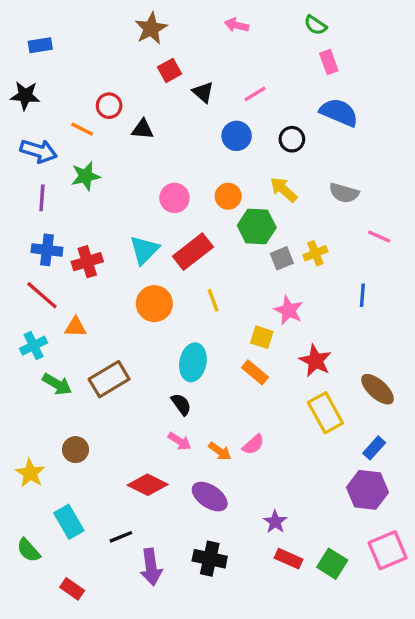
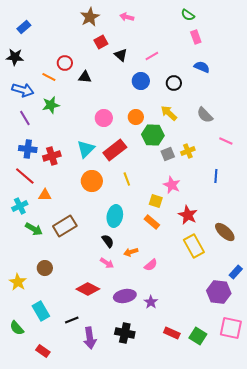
pink arrow: (237, 25) -> (127, 17), moved
blue rectangle: (40, 45) -> (24, 27), turned -32
blue semicircle: (339, 112) -> (202, 67), size x0.7
gray semicircle: (344, 193) -> (205, 115), turned 30
purple line: (42, 198) -> (25, 118), turned -35
blue rectangle: (374, 448) -> (236, 272), moved
orange arrow: (220, 451) -> (131, 252), moved, turned 128
purple ellipse: (210, 497) -> (125, 296), turned -45
purple star: (275, 522) -> (151, 302), moved
pink square: (388, 550) -> (231, 328), turned 35

